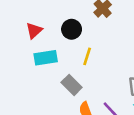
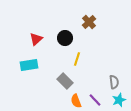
cyan rectangle: (46, 58) -> (29, 65), moved

